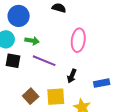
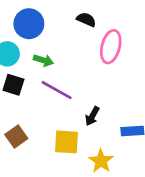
pink ellipse: (78, 40) -> (111, 47), moved
brown square: (31, 96) -> (16, 137), moved

